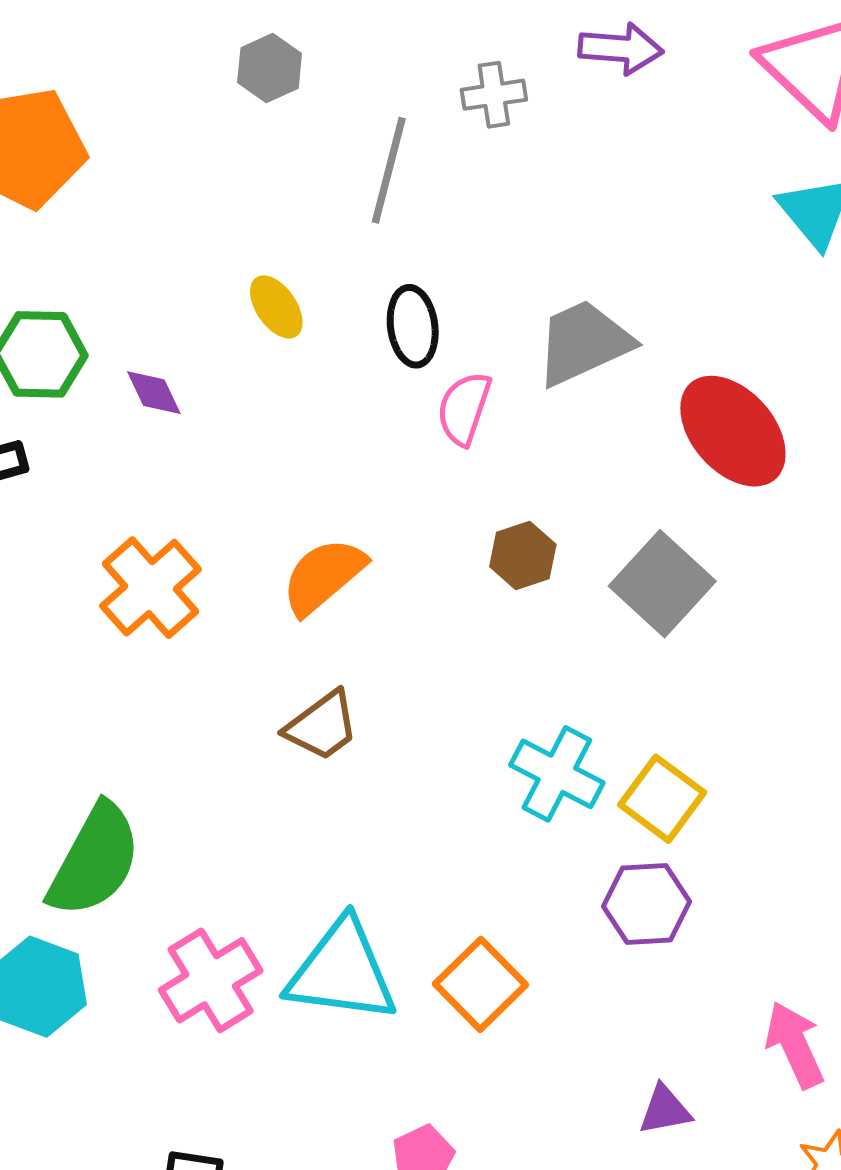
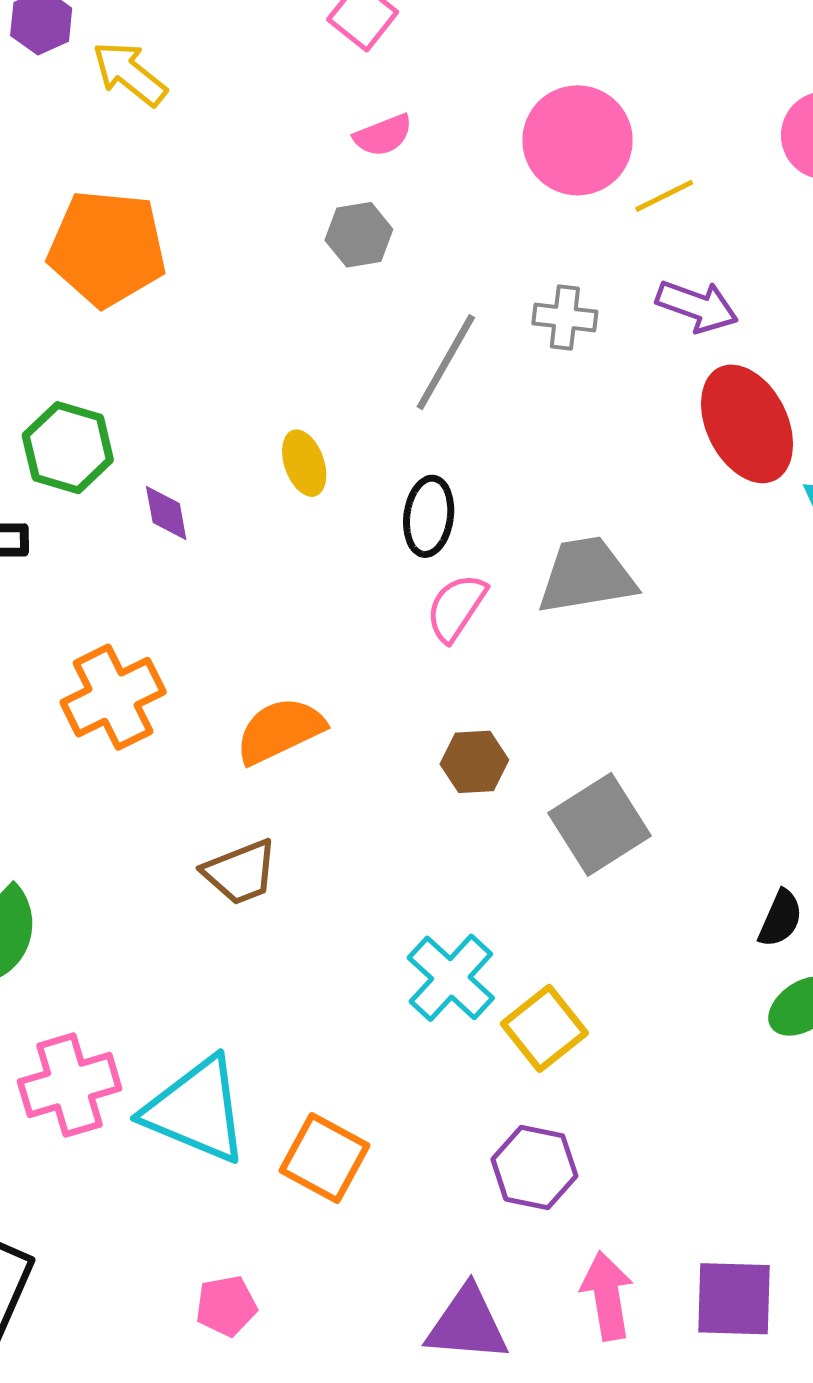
red ellipse: (733, 431) -> (747, 424), moved
purple hexagon: (646, 904) -> (534, 1167), moved
orange square: (480, 984) -> (324, 1158), turned -32
purple triangle: (665, 1110) -> (467, 1324), size x1.6

